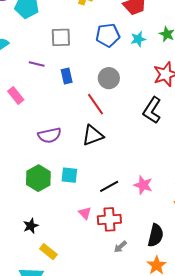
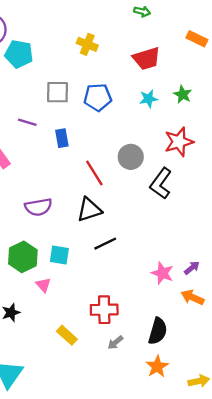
blue pentagon: (108, 35) -> (98, 97), moved
gray circle: (109, 78) -> (131, 157), moved
pink star: (143, 185) -> (162, 273), moved
black line: (109, 186) -> (105, 244), moved
pink triangle: (85, 213) -> (43, 285), moved
yellow rectangle: (48, 252) -> (67, 335), moved

